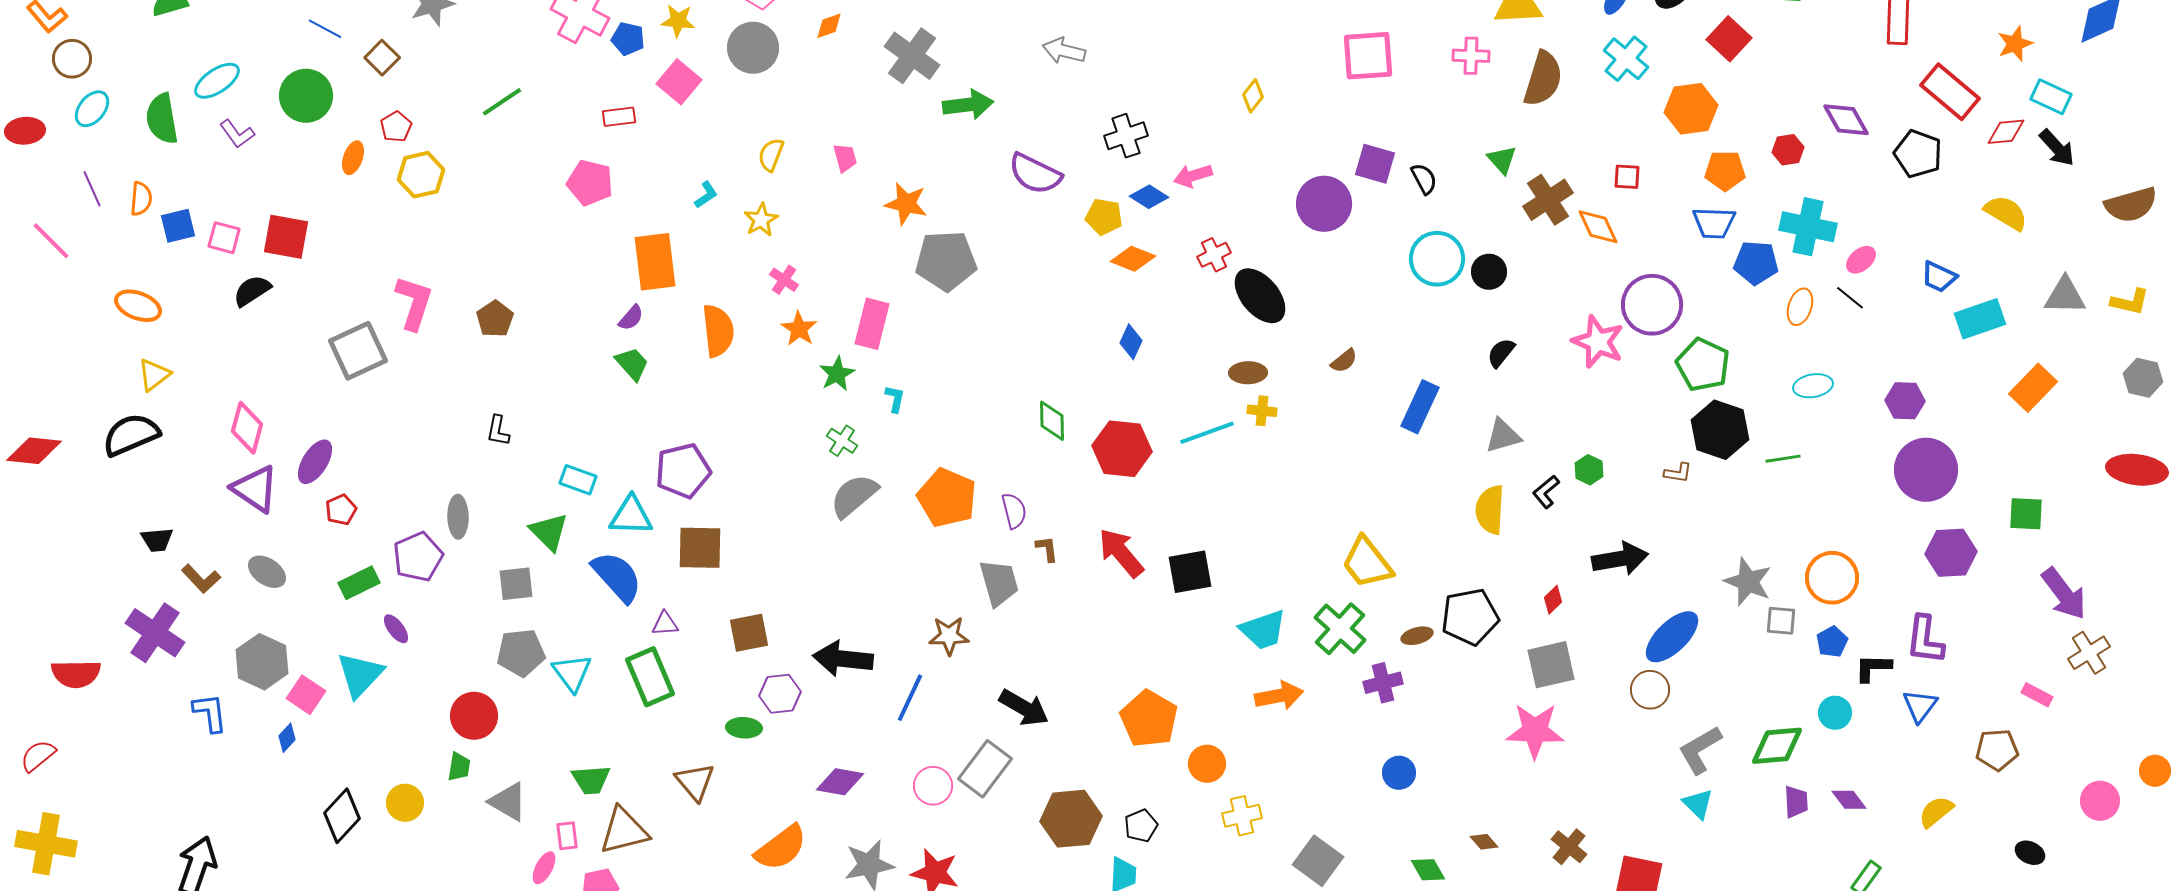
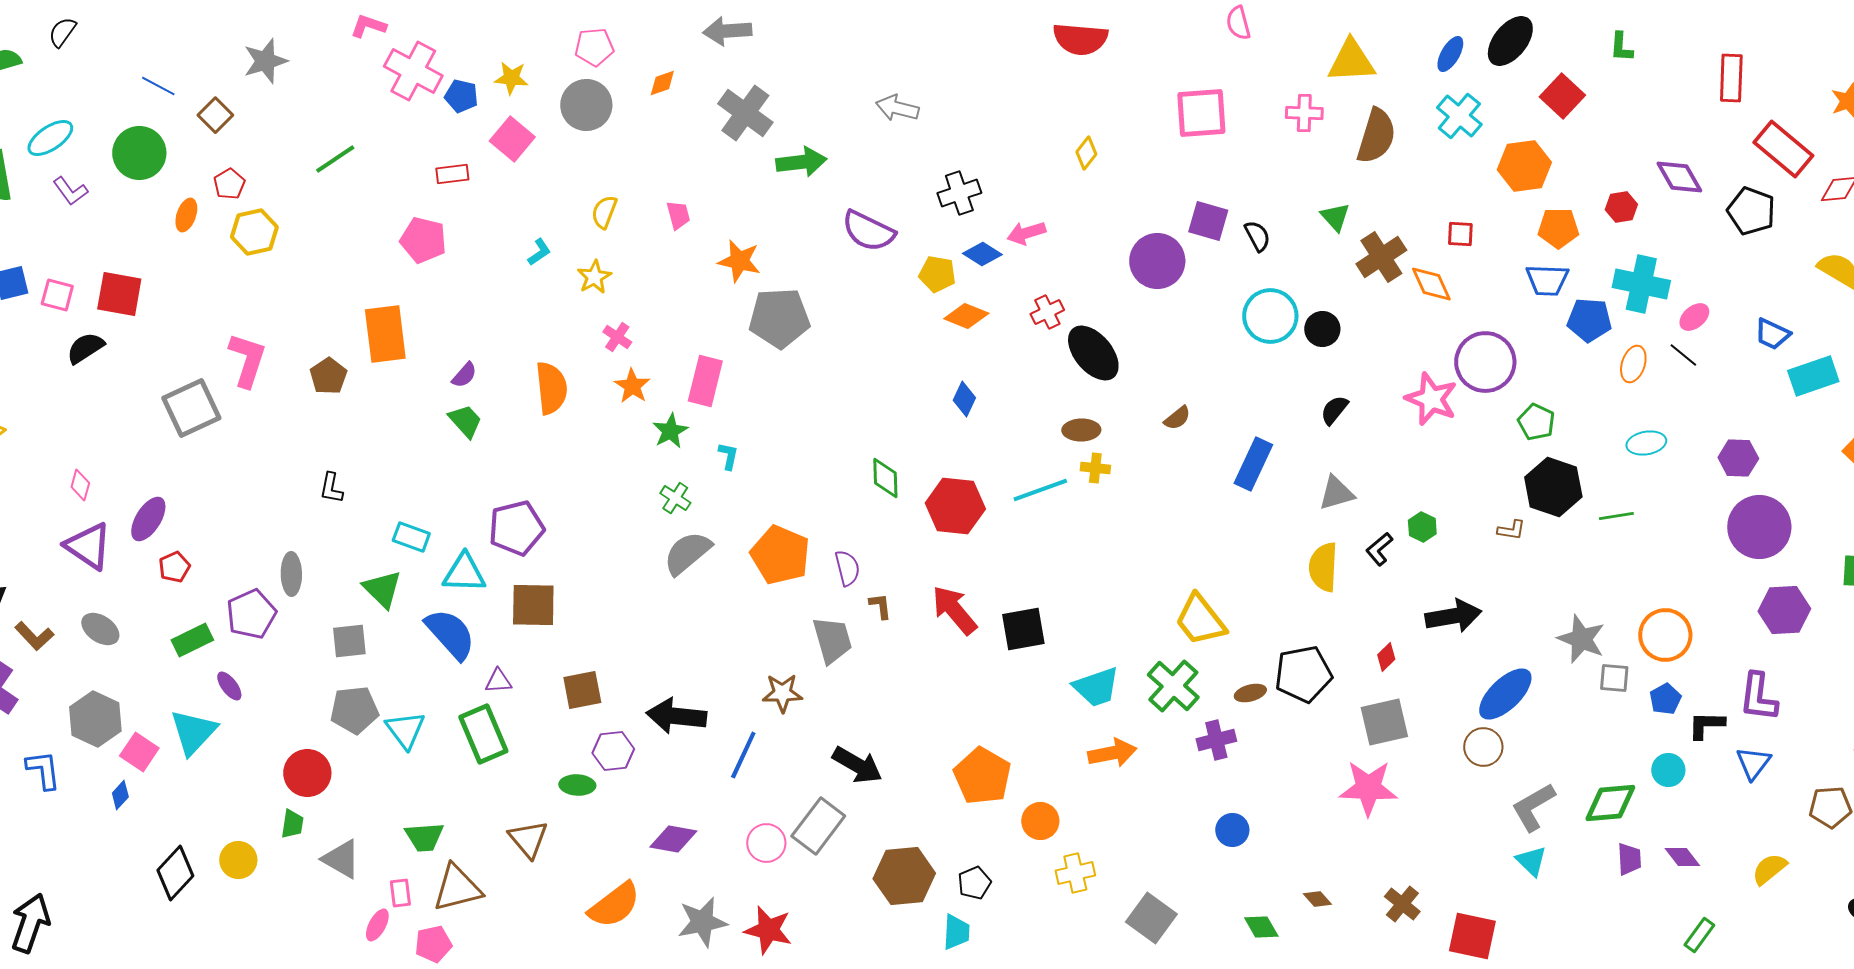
orange rectangle: (655, 262) -> (385, 334), moved
green pentagon: (1703, 365) -> (1536, 422), size x0.7
pink diamond: (247, 428) -> (80, 485), size x0.6

